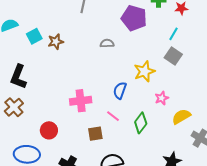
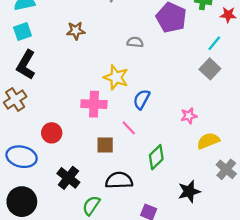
cyan square: (34, 36) -> (23, 32), moved
yellow star: (144, 71) -> (116, 77), moved, turned 30
green diamond: (141, 123) -> (156, 157), moved

